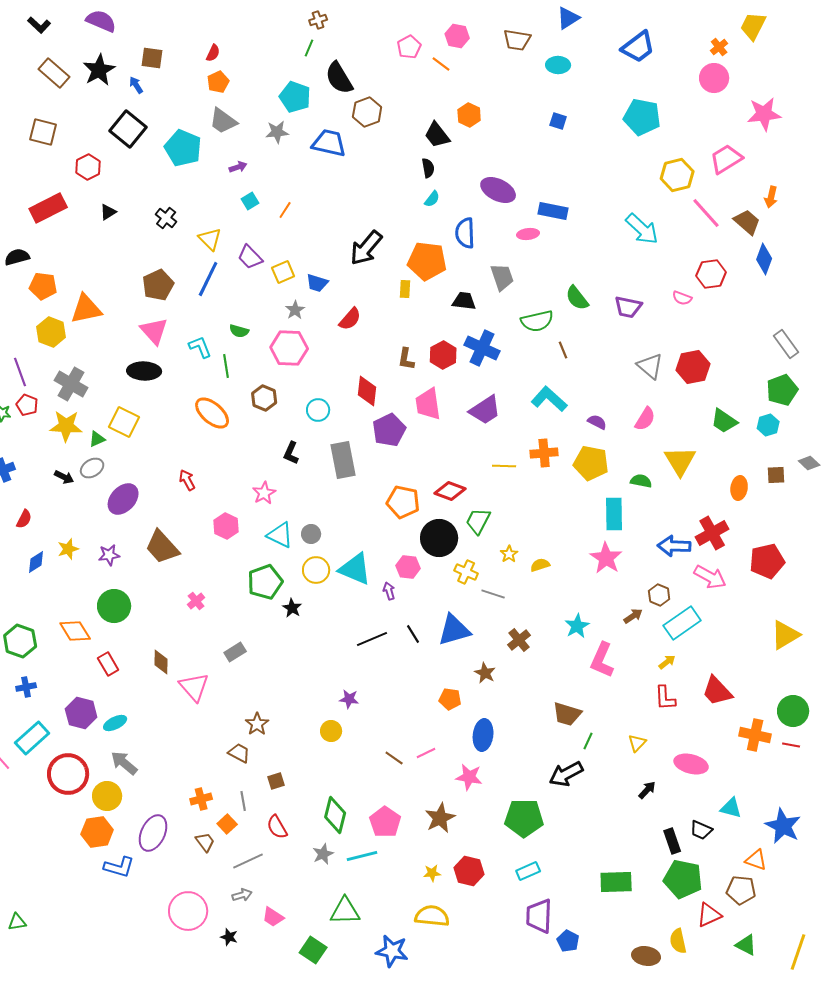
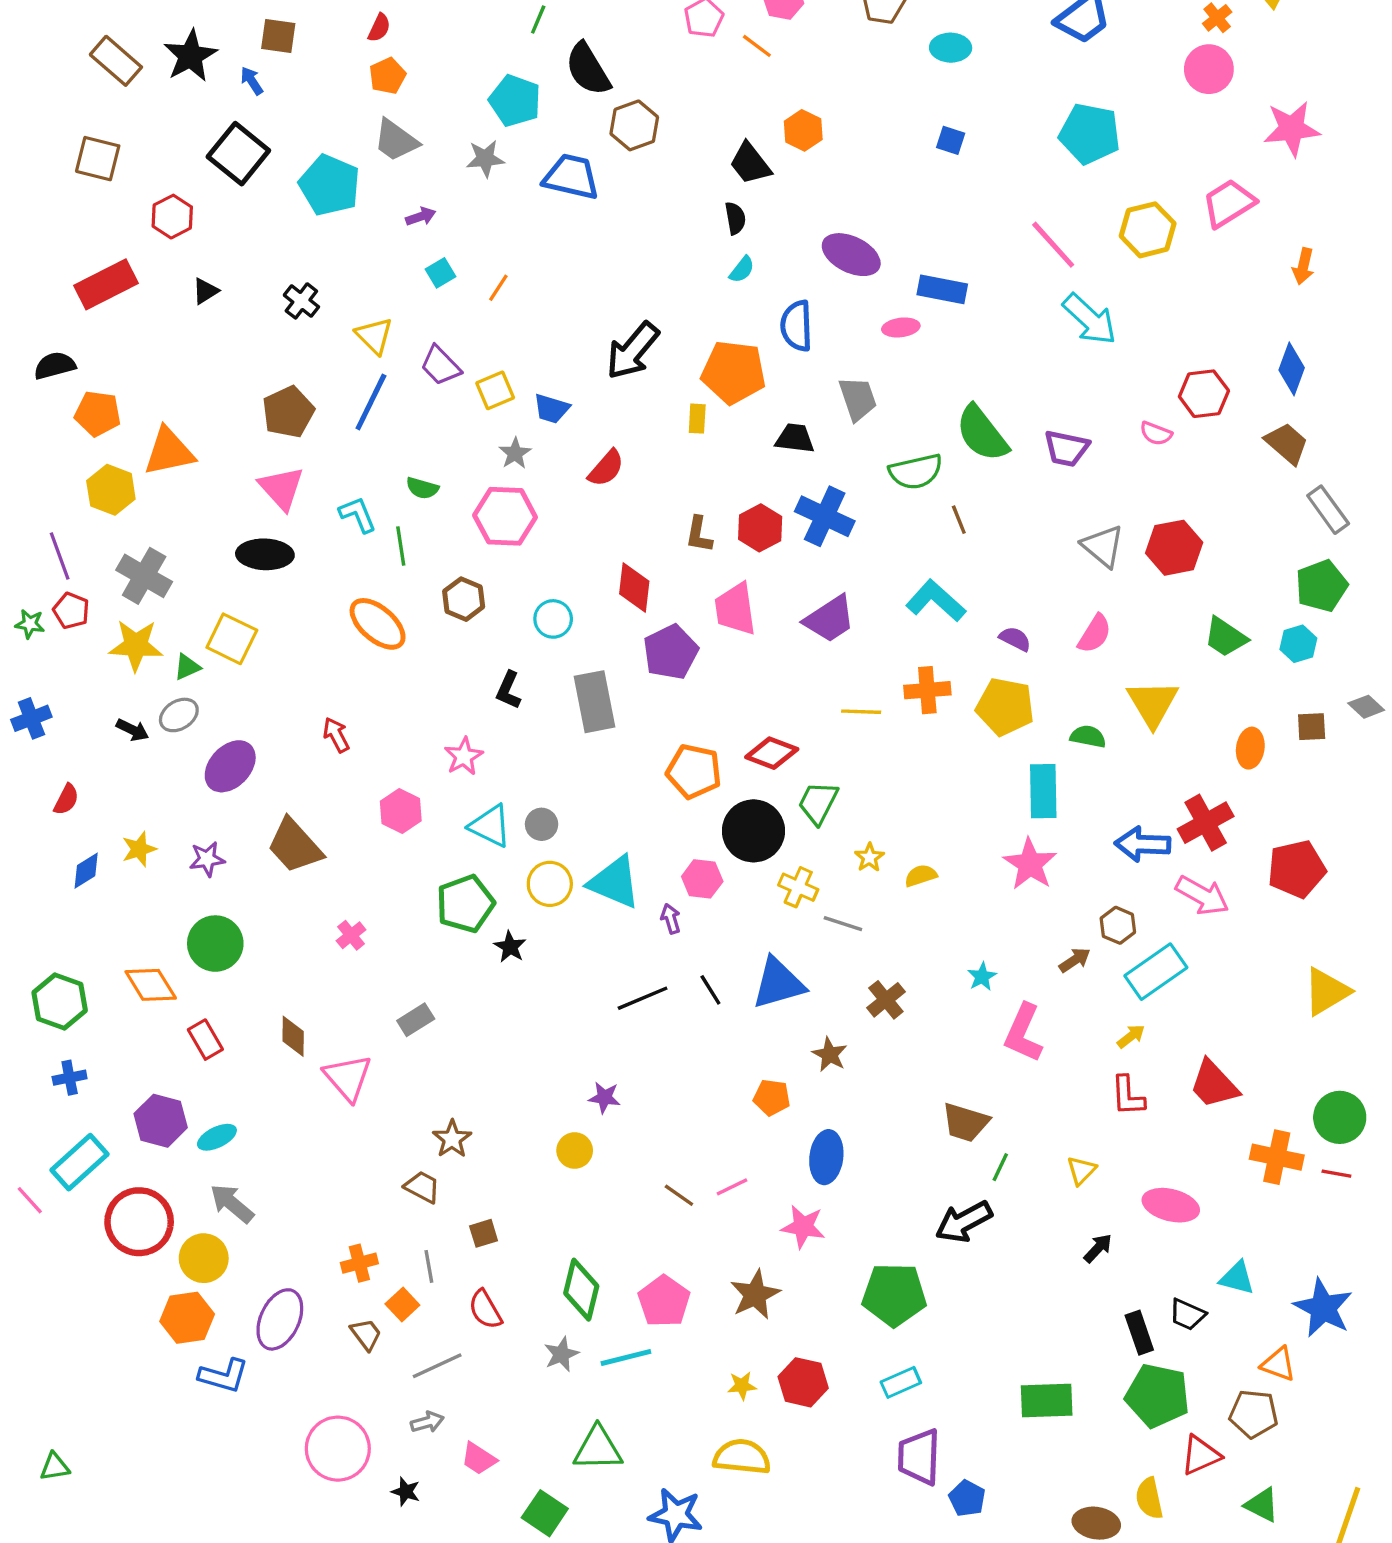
pink line: (706, 213) -> (1053, 245), moved
brown trapezoid: (747, 222) -> (1287, 443), moved
green semicircle: (577, 298) -> (982, 433), size x1.4
cyan star: (577, 626) -> (982, 977), size x0.7

